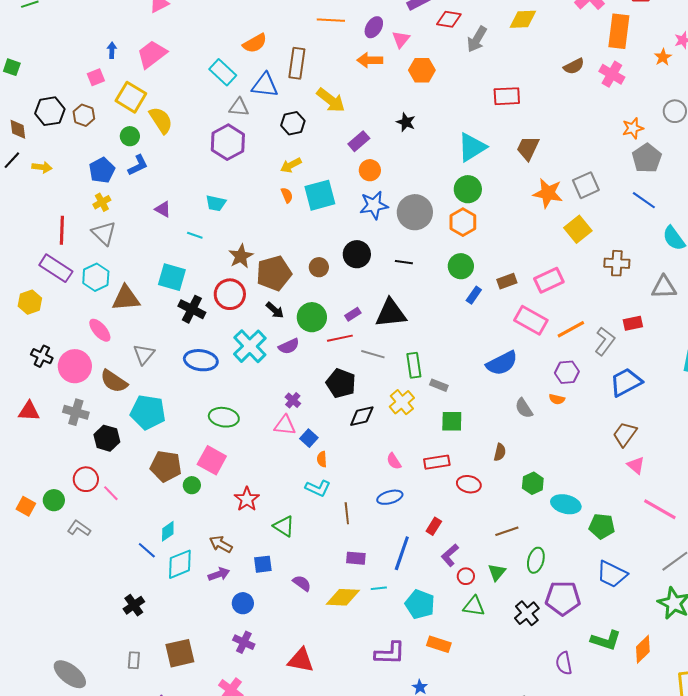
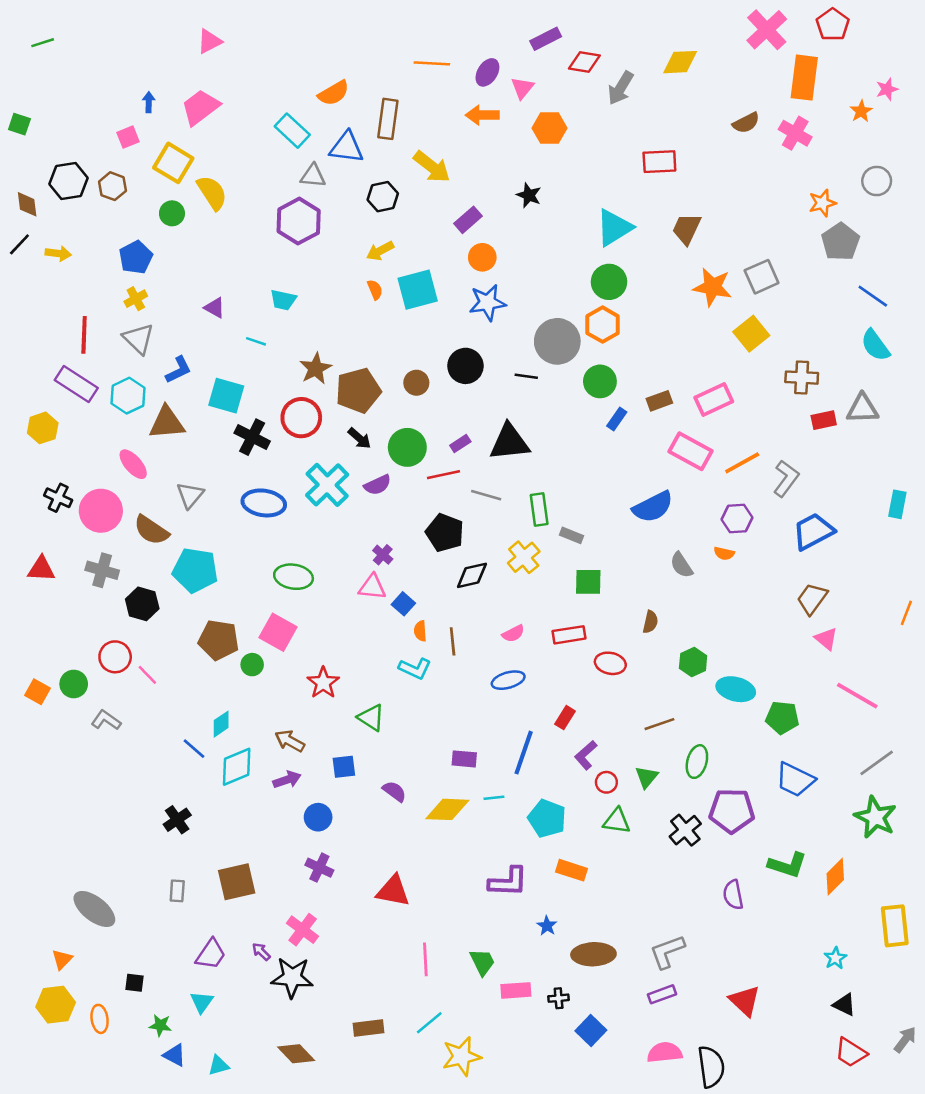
blue L-shape: (138, 165) -> (178, 370), moved
blue line: (644, 200) -> (873, 296), moved
gray circle: (415, 212) -> (557, 341), moved
red rectangle: (633, 323) -> (824, 420), moved
pink semicircle: (394, 461) -> (513, 634), turned -84
brown line: (347, 513) -> (453, 641), moved

